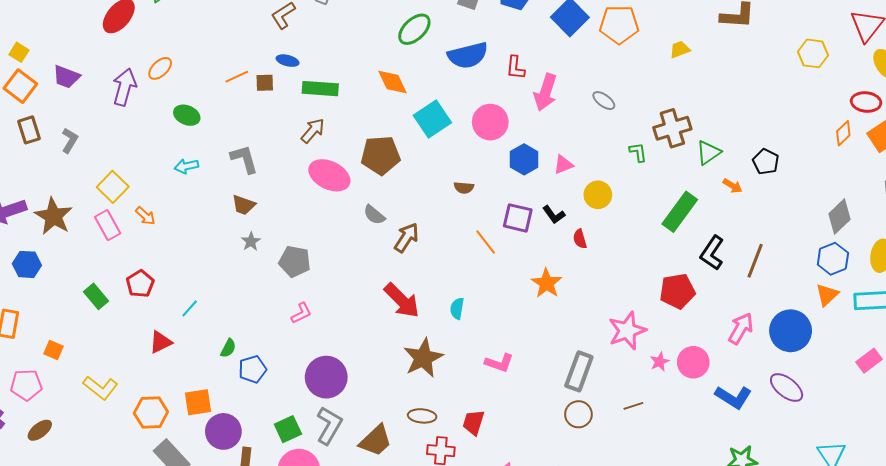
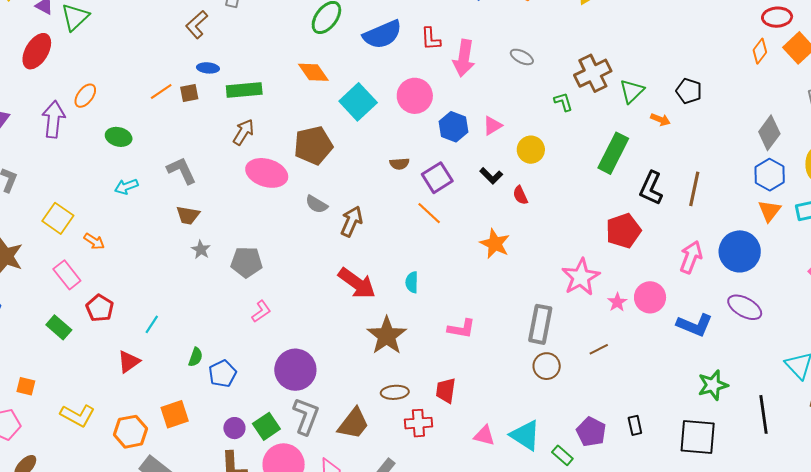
purple square: (518, 218) -> (437, 178), moved, turned -36
pink rectangle: (108, 225) -> (67, 275), moved
purple circle: (223, 431) -> (234, 428), moved, size x0.6

